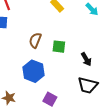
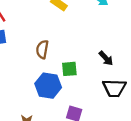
green square: (59, 47) -> (69, 69), moved

